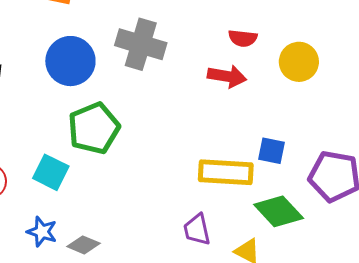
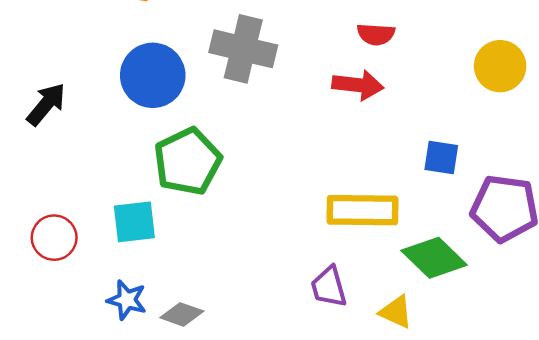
yellow circle: (299, 62) -> (500, 66), moved
blue square: (271, 151) -> (441, 157), moved
cyan square: (51, 172) -> (134, 222), turned -30

